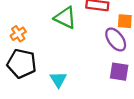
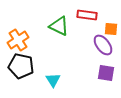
orange cross: (18, 34) -> (18, 40), size x1.5

